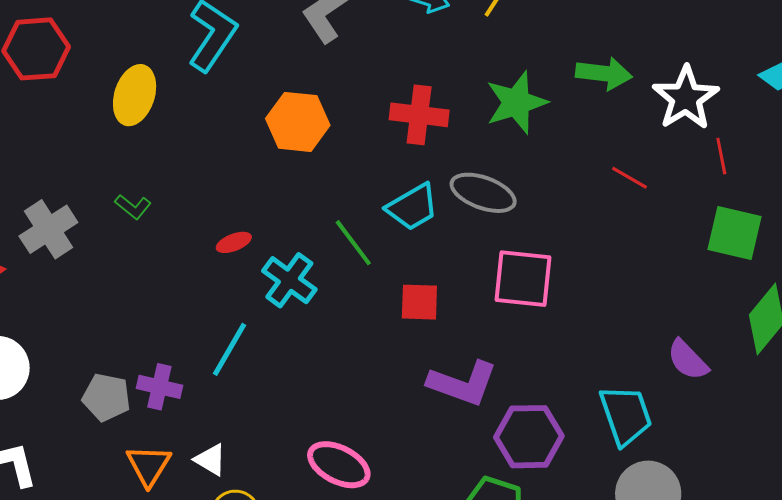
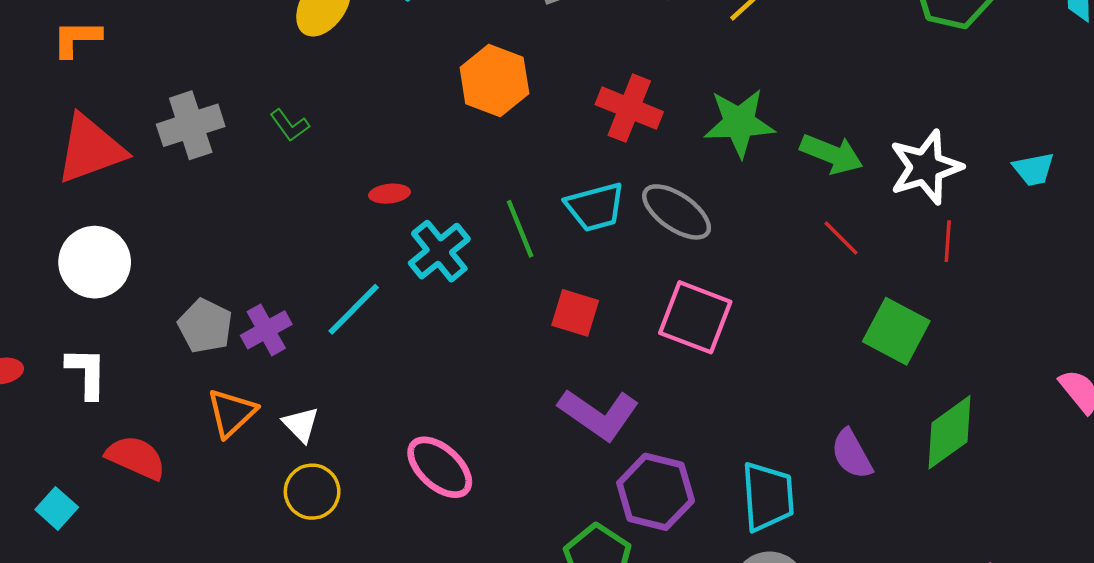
green arrow: (604, 73) -> (832, 154), moved
green square: (734, 233) -> (896, 331), moved
purple cross: (159, 387) -> (266, 330), turned 33

